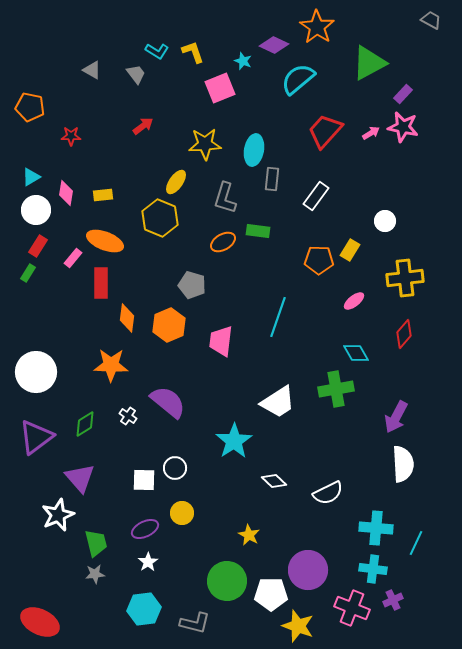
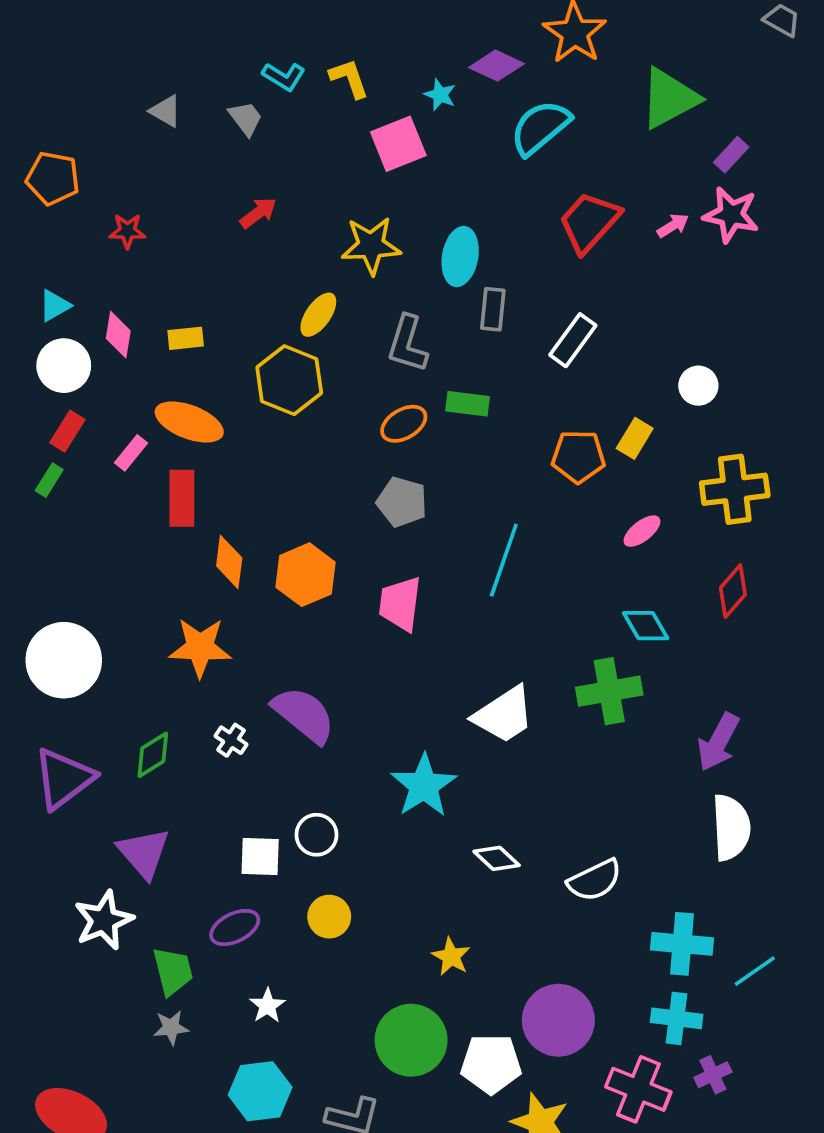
gray pentagon: (192, 285) -> (402, 502), moved
purple ellipse: (145, 529) -> (235, 927), moved
cyan line: (416, 543) -> (755, 971), turned 30

